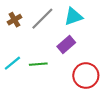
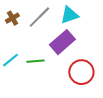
purple rectangle: (66, 44) -> (62, 42), size x1.4

